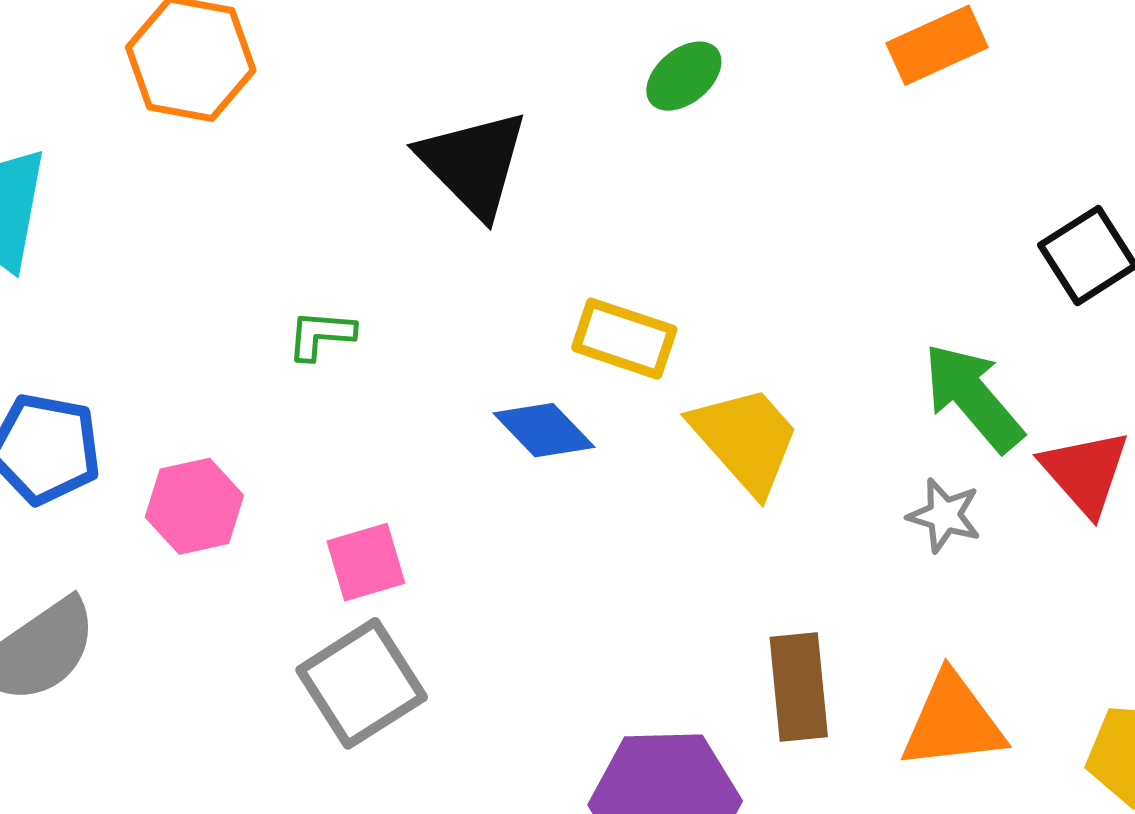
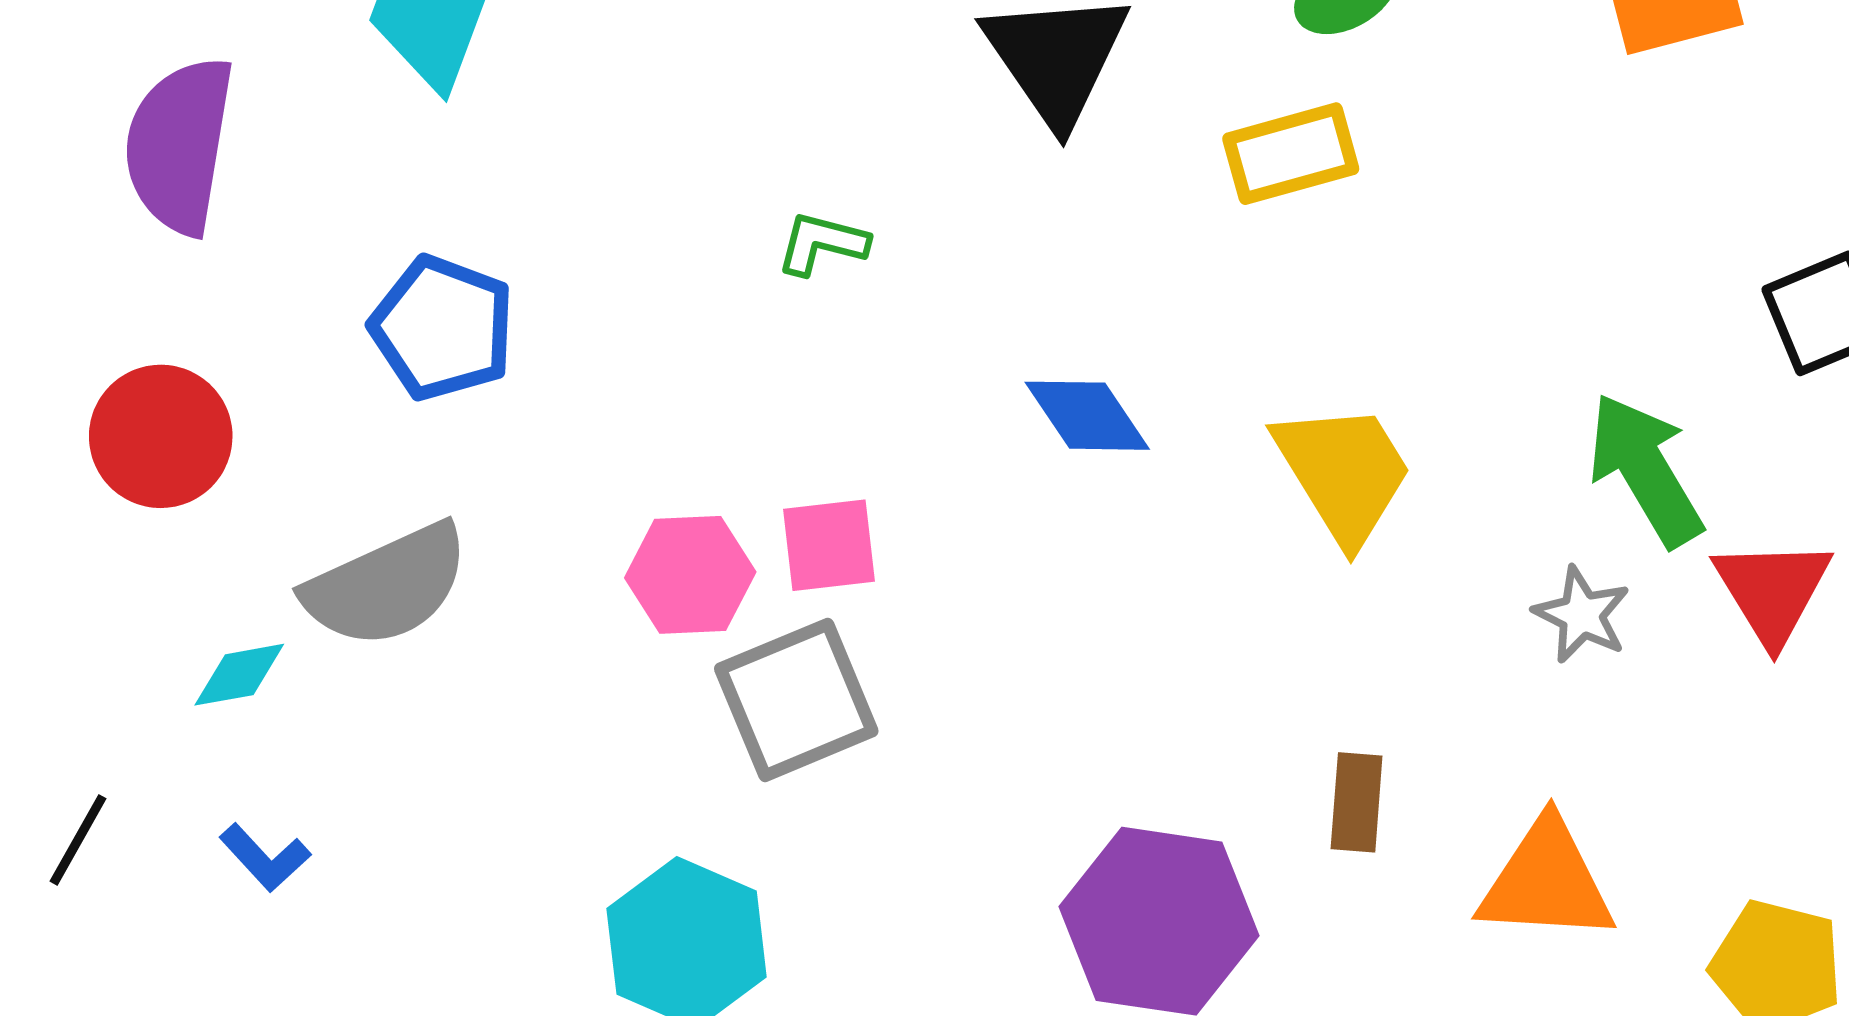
yellow rectangle: (624, 339) -> (1291, 154), moved, turned -44
pink hexagon: (194, 506) -> (690, 575), moved
brown rectangle: (799, 687) -> (1357, 802), size x0.7

